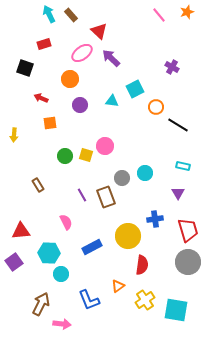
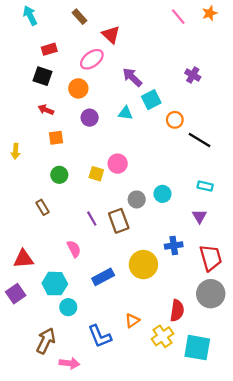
cyan arrow: (49, 14) -> (30, 16), moved
purple arrow: (111, 58) -> (132, 77), moved
black square: (25, 68) -> (42, 76), moved
green circle: (65, 156) -> (59, 175), moved
red semicircle: (142, 265) -> (177, 311), moved

